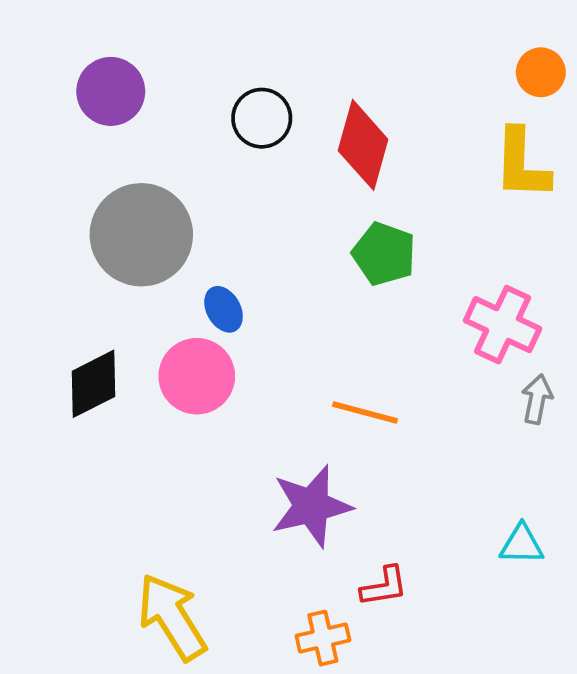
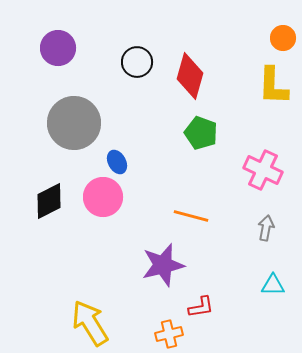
gray arrow: (537, 399) -> (266, 228), moved

